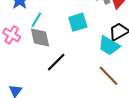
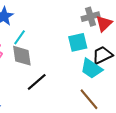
cyan square: (78, 22) -> (78, 42), moved

